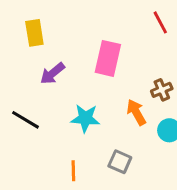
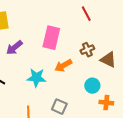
brown cross: (162, 90) -> (87, 50), moved
orange arrow: (136, 112) -> (63, 66), moved, turned -90

